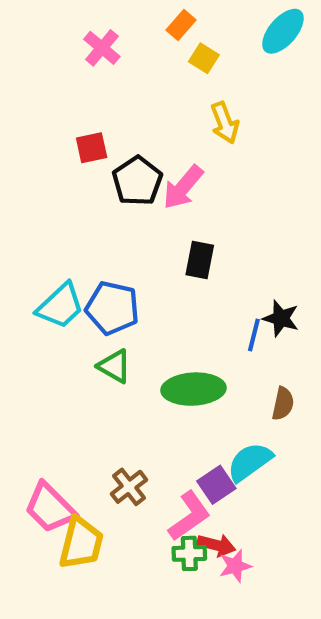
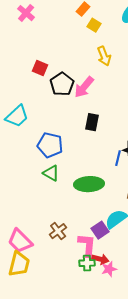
pink cross: (102, 48) -> (26, 13), moved
red square: (92, 148) -> (40, 68), turned 35
cyan trapezoid: (60, 306) -> (17, 116), moved
pink L-shape: (189, 516) -> (87, 245), turned -50
yellow trapezoid: (81, 543) -> (19, 264), moved

